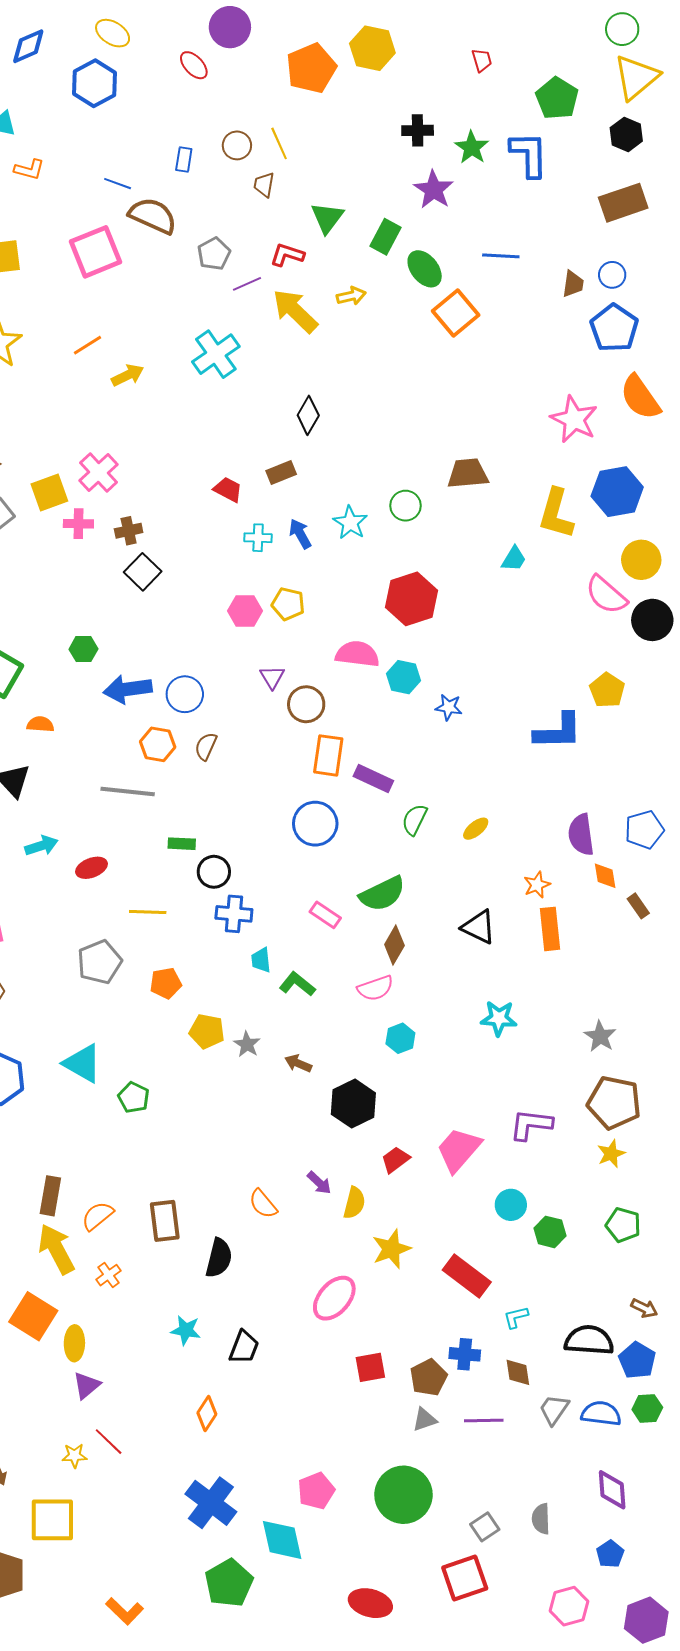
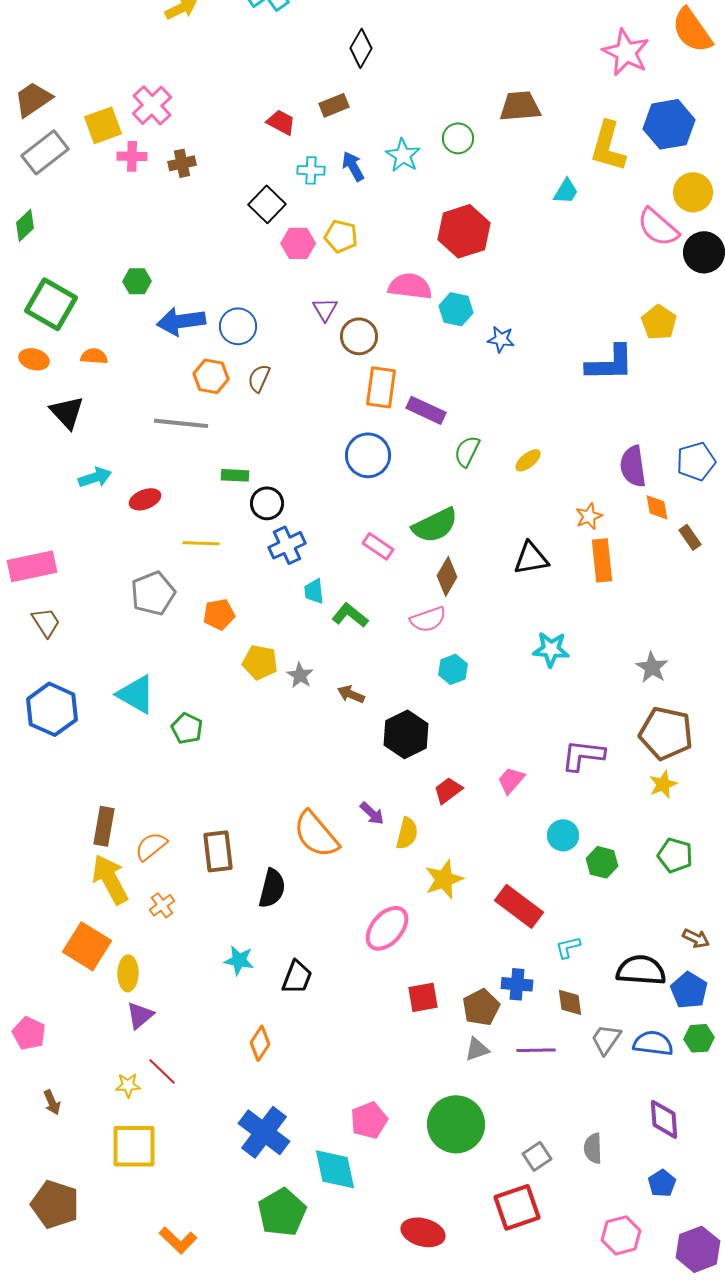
black square: (143, 572) -> (267, 204), moved
blue cross: (234, 914) -> (287, 545), turned -30
black triangle: (479, 927) -> (531, 558), turned -36
pink trapezoid: (459, 1150) -> (511, 780), size x0.6
orange semicircle: (263, 1204) -> (316, 834), size x1.6
yellow square: (52, 1520) -> (134, 1146), moved

